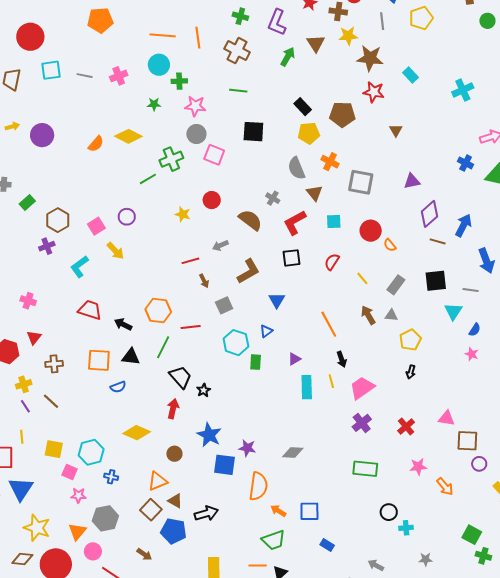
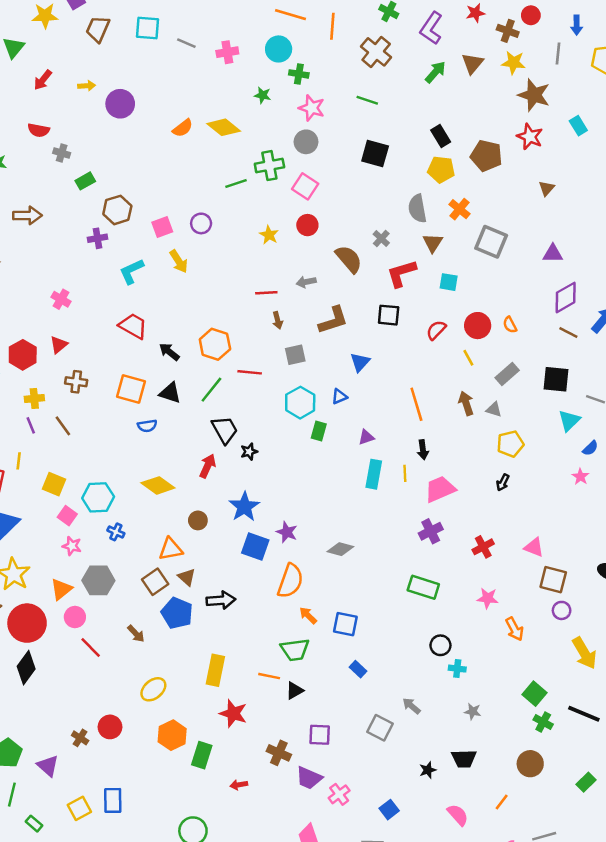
pink square: (214, 155) -> (305, 186), moved
red circle: (371, 231) -> (478, 326), moved

